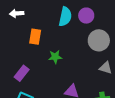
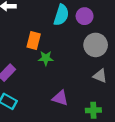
orange rectangle: (35, 37) -> (34, 40), moved

